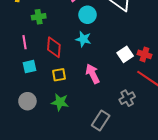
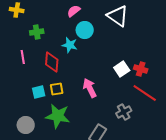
cyan star: (83, 39) -> (70, 45), moved
cyan square: (29, 67) -> (39, 92), moved
gray circle: (27, 101) -> (26, 125), moved
green star: (60, 102) -> (58, 116), size x1.4

